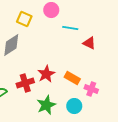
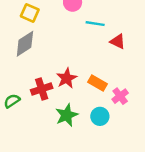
yellow square: (24, 19) -> (30, 13), moved
pink cross: (91, 89) -> (120, 96), turned 32

